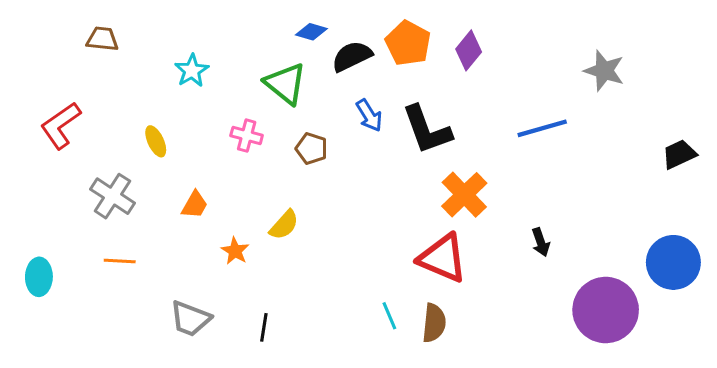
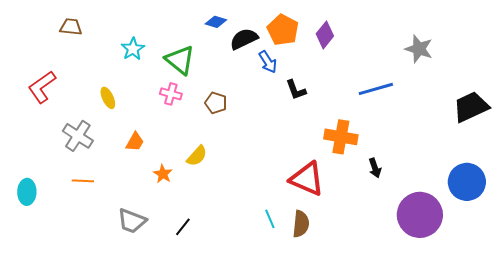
green triangle: (285, 84) -> (180, 60), moved
blue arrow: (369, 115) -> (268, 62), moved
black L-shape: (427, 130) -> (296, 90), size x0.6
black trapezoid: (679, 154) -> (471, 107), size x1.5
orange cross: (464, 195) -> (341, 137), moved, turned -36
black line: (264, 327) -> (183, 227), turned 30

